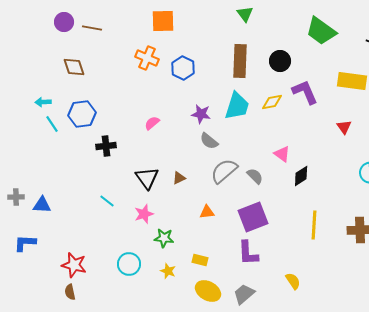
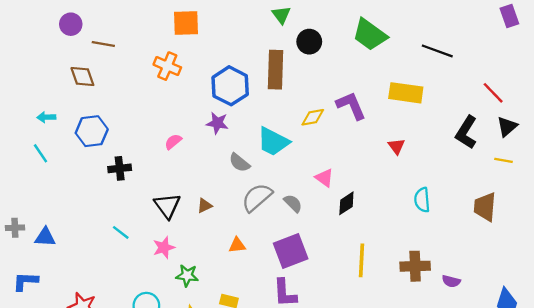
brown line: (92, 28) -> (103, 44), moved
black circle: (280, 61) -> (309, 42), moved
blue hexagon: (183, 68) -> (230, 86), moved, size x1.4
cyan trapezoid: (237, 106) -> (273, 142), moved, turned 100
purple star: (201, 114) -> (217, 123), moved
cyan line: (52, 124) -> (40, 153), moved

